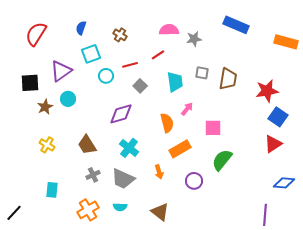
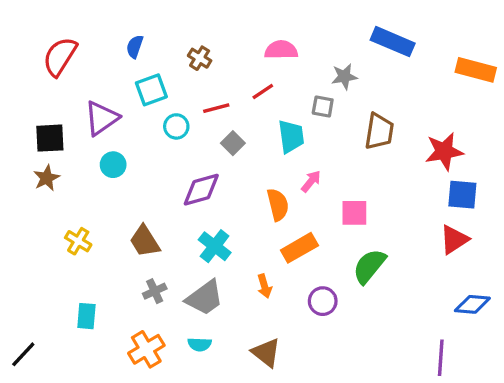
gray star: (194, 39) -> (344, 77), moved
gray square: (202, 73) -> (323, 106), moved
brown star: (45, 107) -> (47, 178), moved
blue square: (278, 117) -> (462, 195), turned -30
gray trapezoid: (123, 179) -> (205, 298), turned -60

